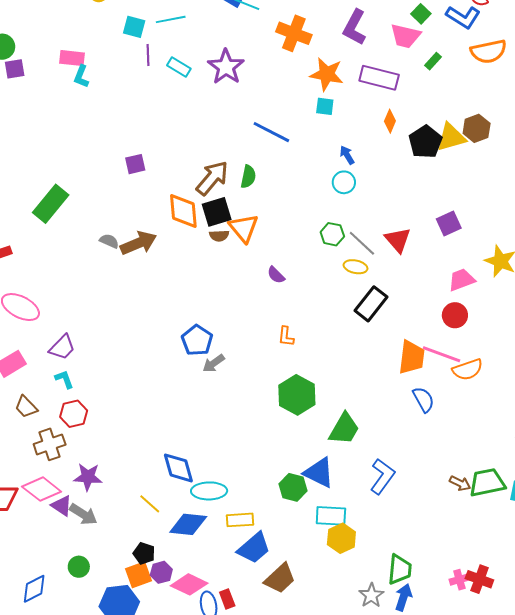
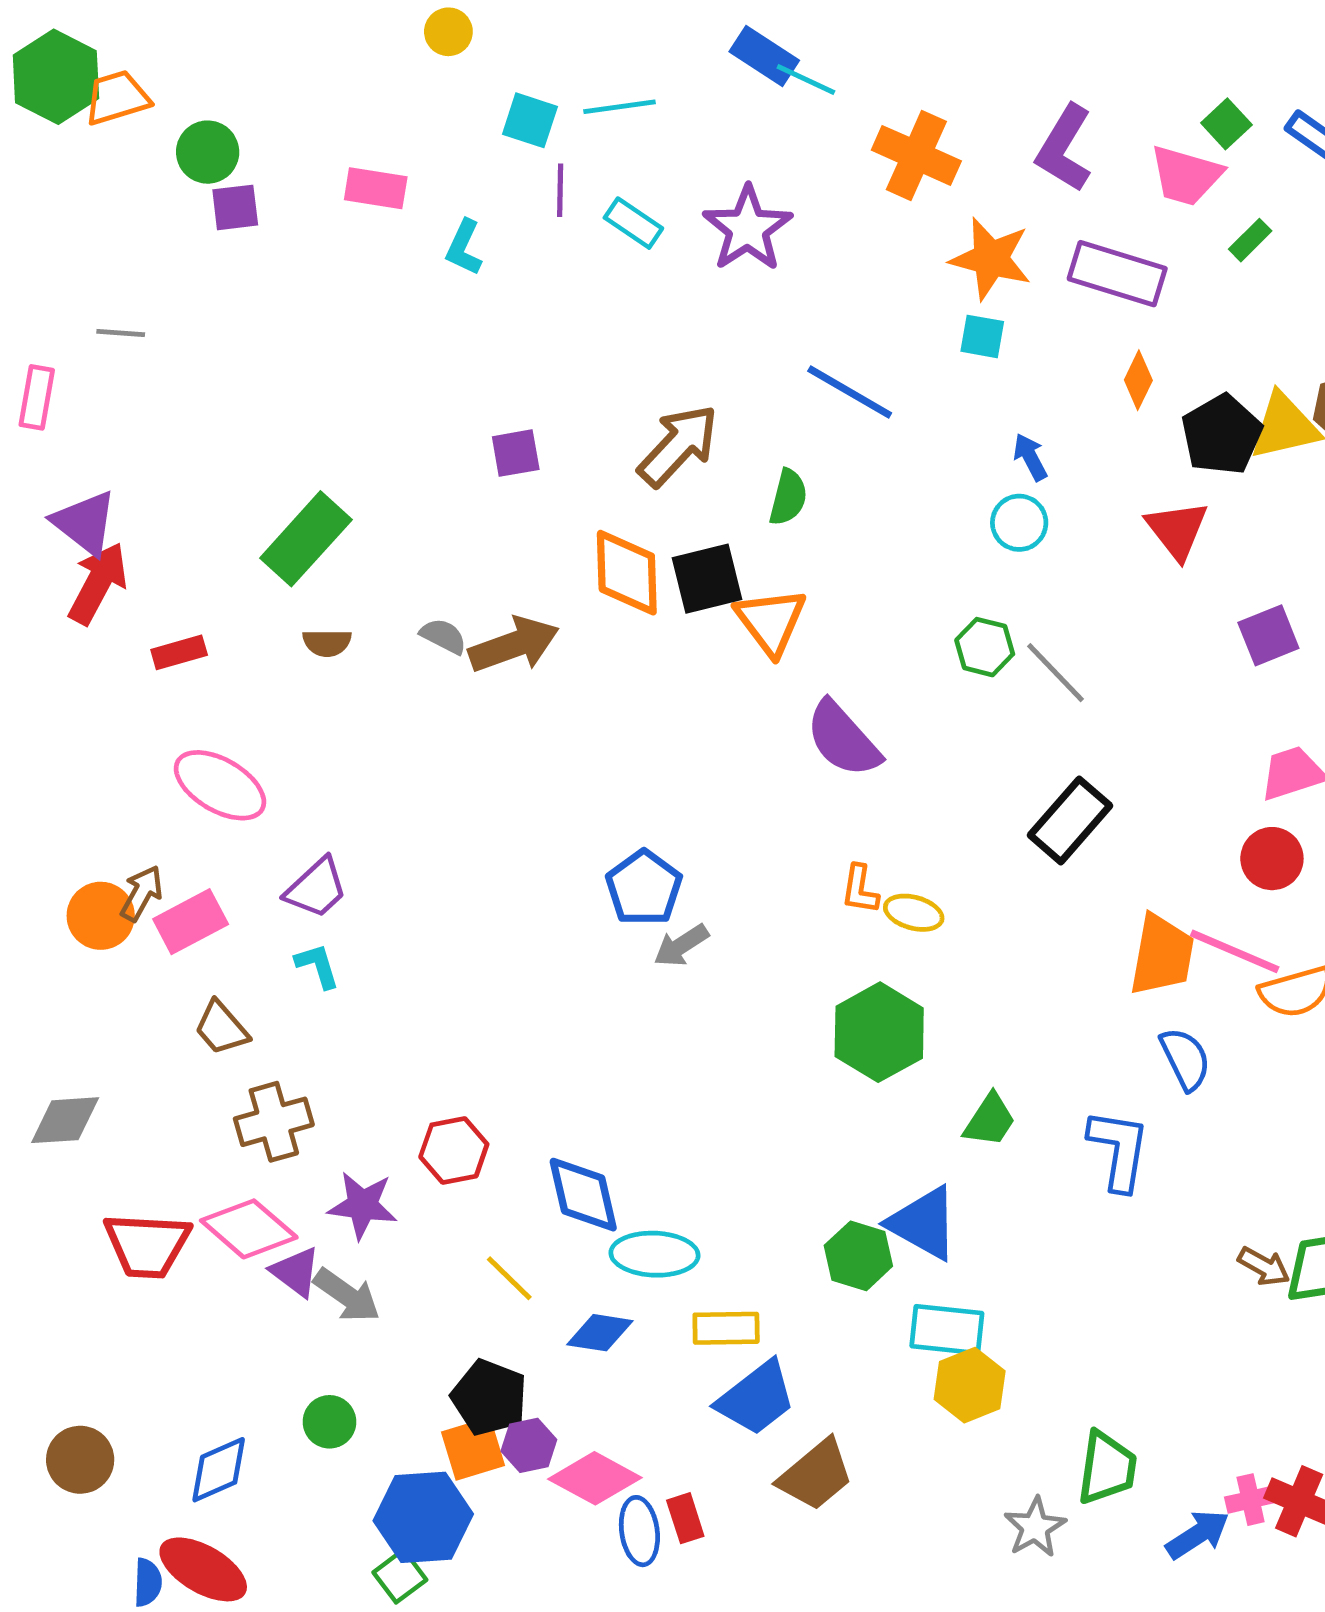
cyan L-shape: (81, 76) -> (464, 248), moved
brown arrow: (212, 178) -> (678, 446), moved
brown semicircle: (219, 236) -> (327, 643), moved
red triangle: (398, 240) -> (1177, 530), moved
yellow ellipse: (355, 267) -> (914, 913), moved
purple semicircle: (276, 275) -> (843, 739), size x1.8
red hexagon: (74, 414) -> (454, 1150), moved
green trapezoid: (344, 429) -> (990, 1120), size x0.7
blue L-shape: (382, 476) -> (1119, 1150), moved, turned -30
blue diamond: (188, 524) -> (600, 1333), size x0.7
black pentagon: (144, 553) -> (489, 1397), size x1.4
blue arrow: (404, 597) -> (1198, 1534), moved, turned 36

